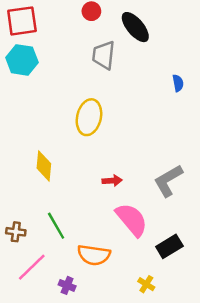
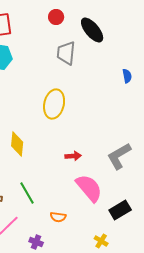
orange semicircle: (94, 255) -> (58, 217), size x0.6

